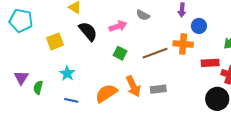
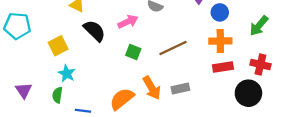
orange cross: (183, 44) -> (220, 41), moved
red rectangle: (210, 63) -> (223, 67), moved
cyan star: (67, 73) -> (67, 74), moved
green semicircle: (38, 88) -> (57, 95), moved

